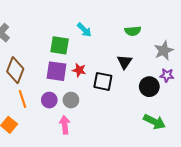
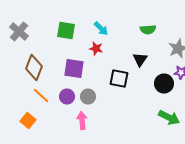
green square: (60, 45) -> (66, 30), moved
red star: (79, 70) -> (96, 48), moved
orange line: (22, 99) -> (41, 96), turned -30

